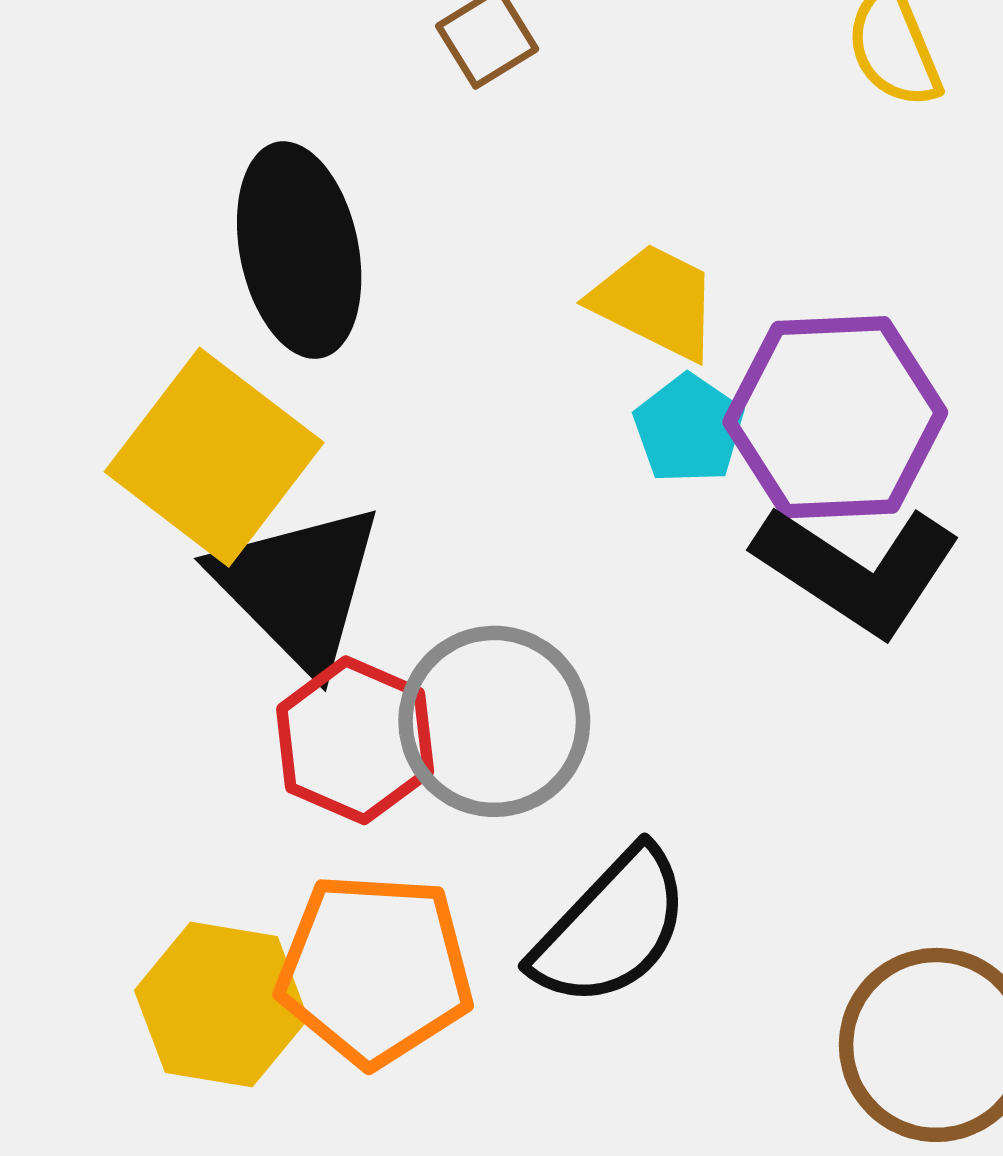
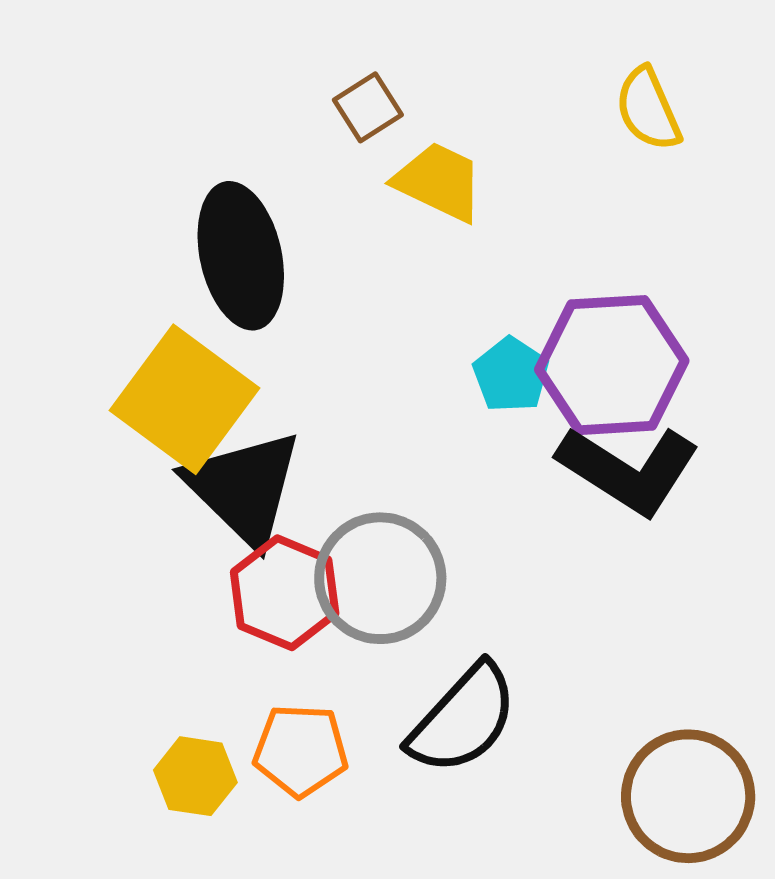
yellow trapezoid: (655, 301) -> (439, 182), moved
orange pentagon: (375, 970) -> (301, 750), size x0.7
yellow hexagon: (221, 1005) -> (195, 776), size x0.7

